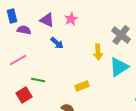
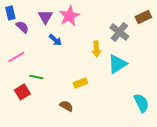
pink star: (71, 19) -> (69, 16), size x1.5
purple triangle: (47, 20) -> (45, 17), turned 35
purple semicircle: (24, 30) -> (22, 27), turned 32

